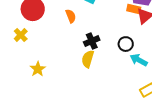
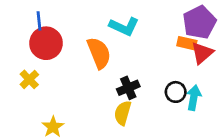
orange semicircle: (71, 16) -> (99, 53), size x1.6
cyan arrow: (139, 60) -> (194, 98), moved, turned 72

